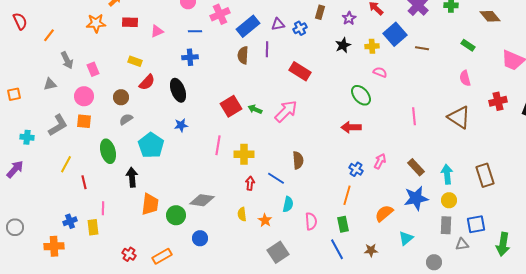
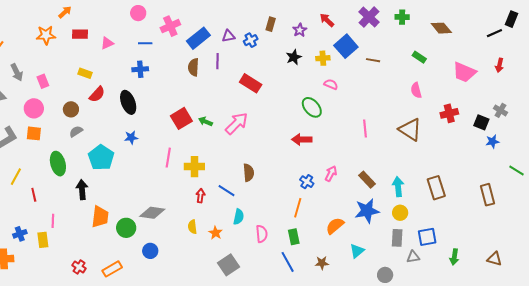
green arrow: (503, 244) -> (454, 257), size x0.7

